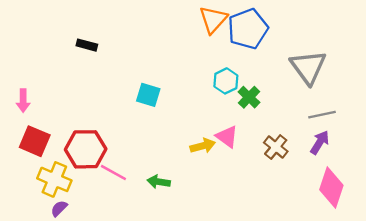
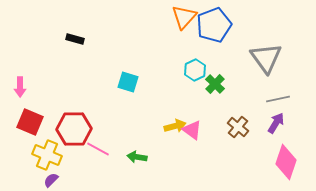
pink triangle: (227, 137) -> (192, 130), moved

